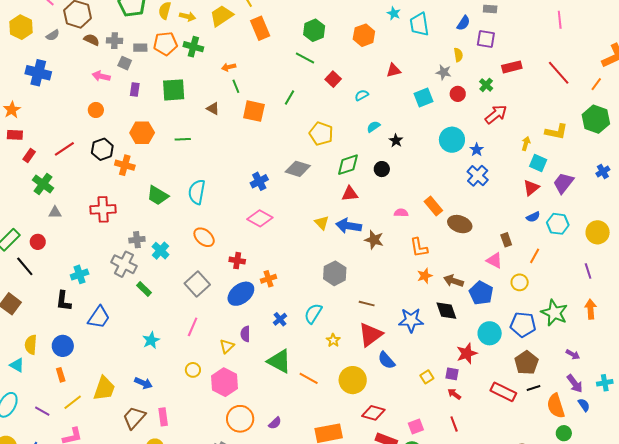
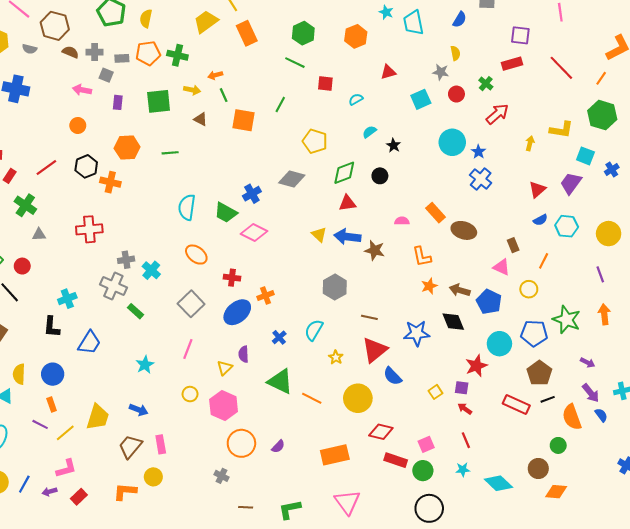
yellow arrow: (188, 16) -> (192, 90), moved
gray semicircle: (53, 35) -> (30, 49), turned 48
purple square: (486, 39) -> (520, 35), moved
red square: (333, 79) -> (325, 84), turned -35
cyan square: (538, 163) -> (585, 156), moved
green trapezoid: (158, 195) -> (226, 213), moved
purple line: (42, 411) -> (40, 424), moved
green circle: (564, 433) -> (558, 445), moved

